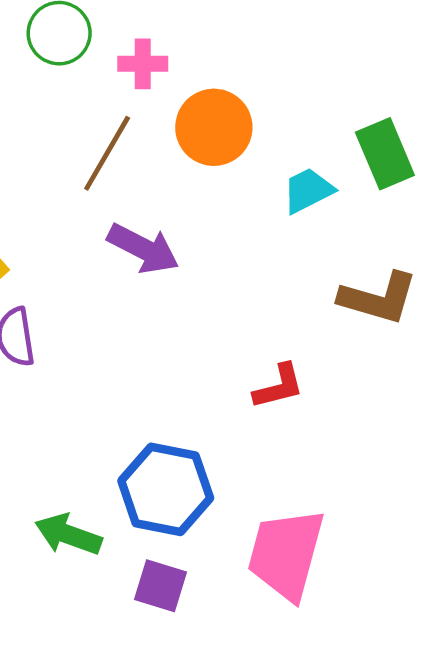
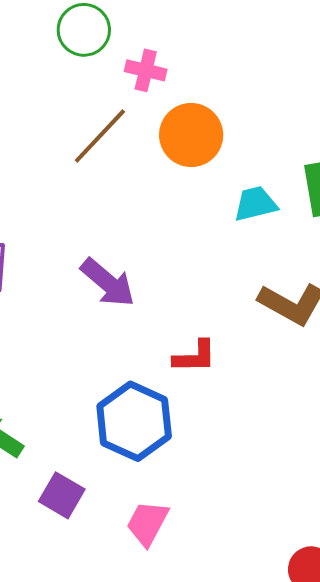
purple arrow: (143, 249) -> (108, 283), moved
blue hexagon: (166, 489) -> (134, 421), moved
pink trapezoid: (286, 554) -> (147, 523), moved, size x0.6

